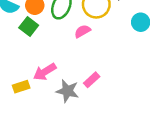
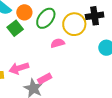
pink rectangle: (92, 80) -> (45, 79), moved

